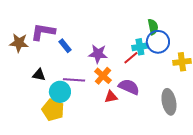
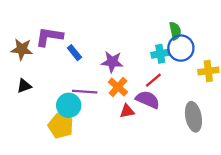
red line: (131, 58) -> (153, 80), moved
black triangle: (39, 75) -> (24, 86), moved, turned -32

